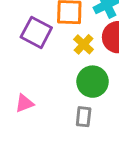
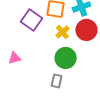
pink triangle: (24, 103) -> (15, 58), moved

